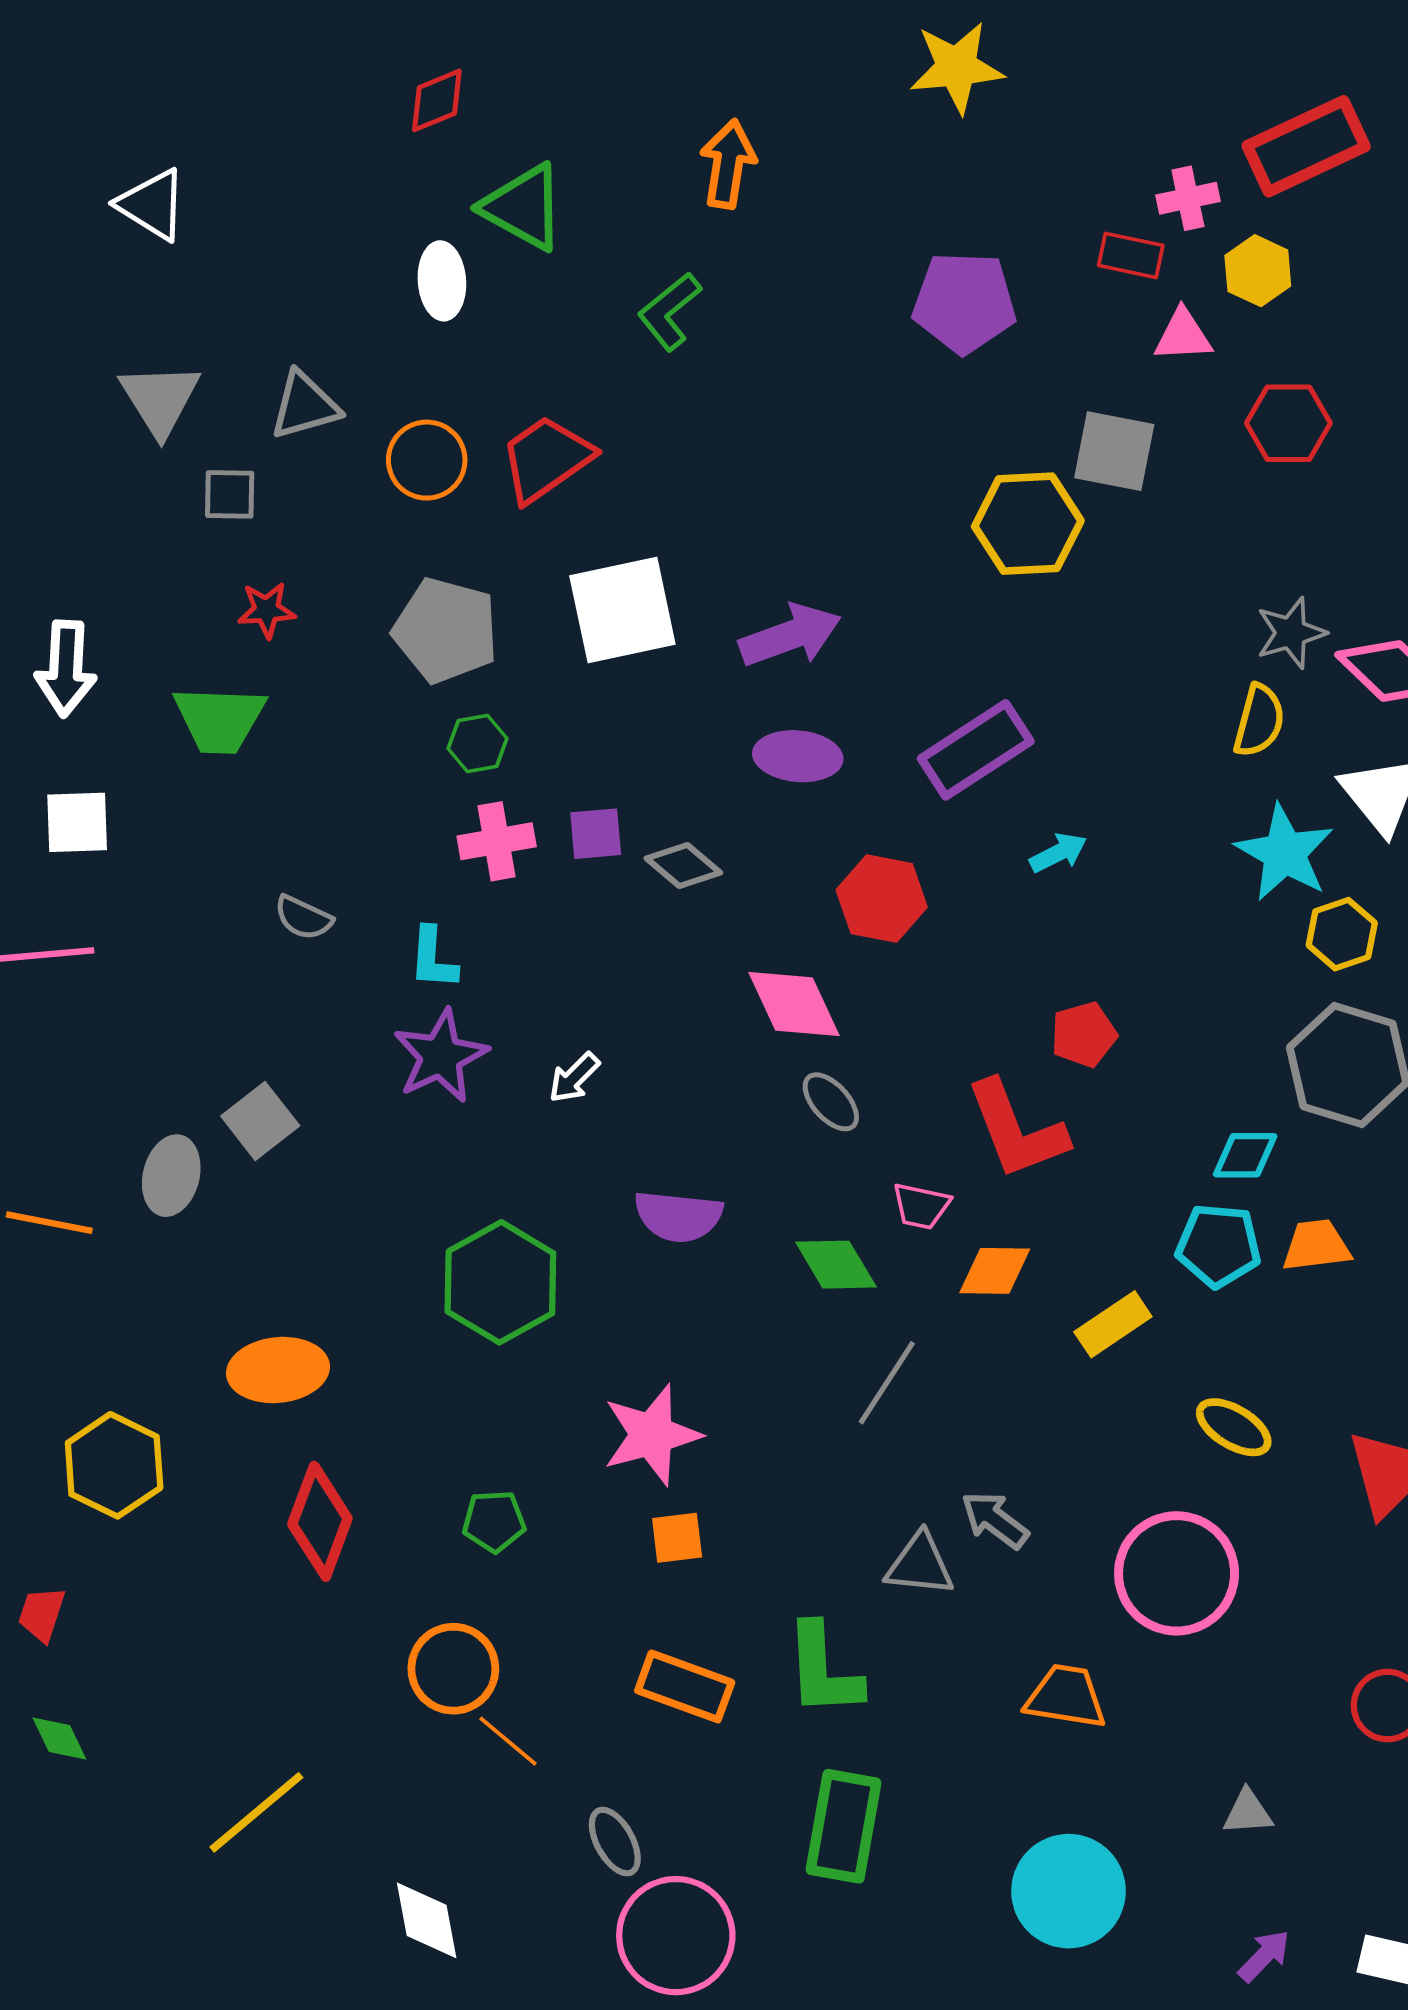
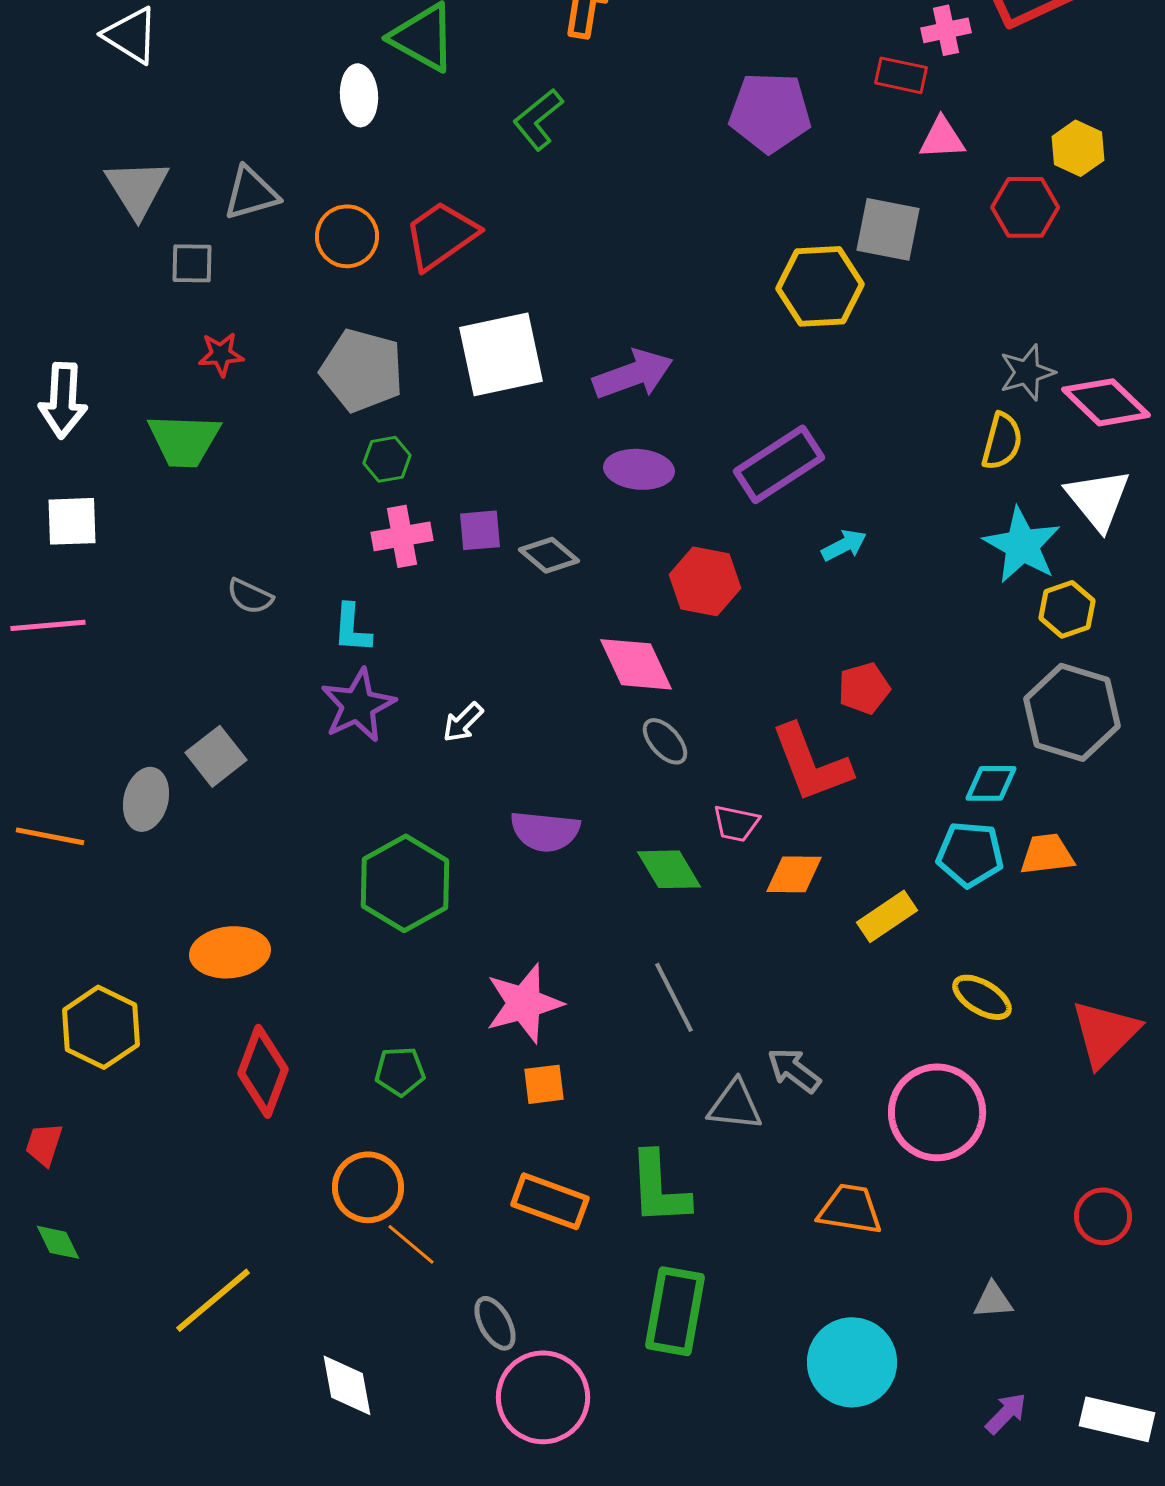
yellow hexagon: (1258, 271) -> (1078, 148), moved
gray line: (887, 1383) -> (674, 997), moved, turned -60

